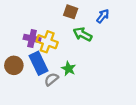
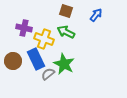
green arrow: (82, 34) -> (66, 32), moved
purple cross: (32, 39) -> (24, 28), moved
green star: (69, 69) -> (64, 64), size x1.5

